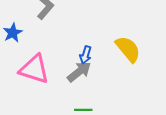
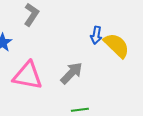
blue arrow: (86, 55) -> (96, 35), moved

